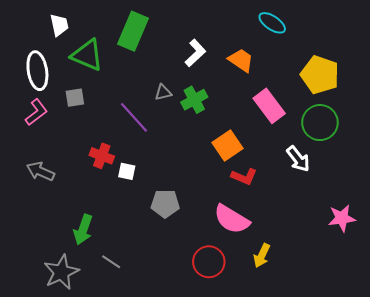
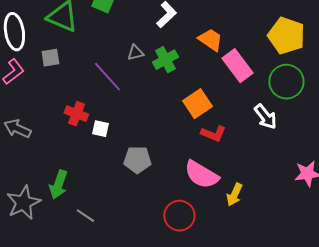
orange trapezoid: (241, 60) -> (210, 40), moved
yellow arrow: (262, 256) -> (234, 195), moved
gray star: (61, 272) -> (23, 203), moved

